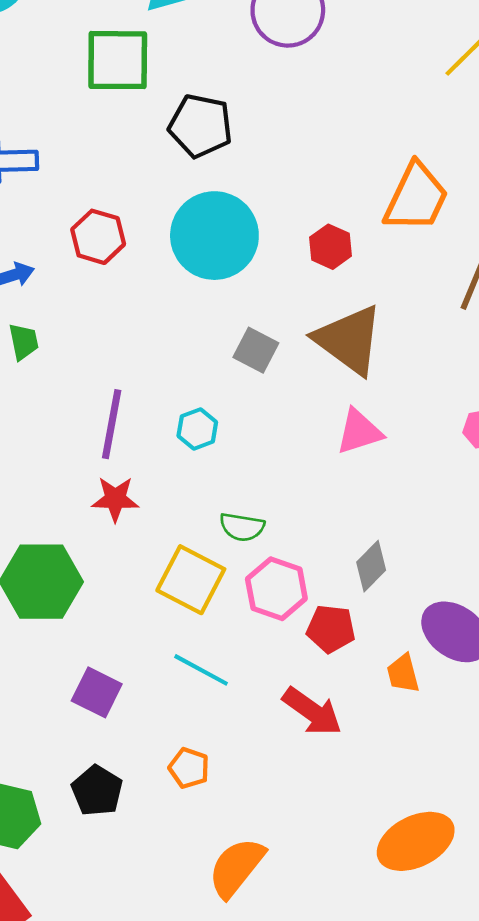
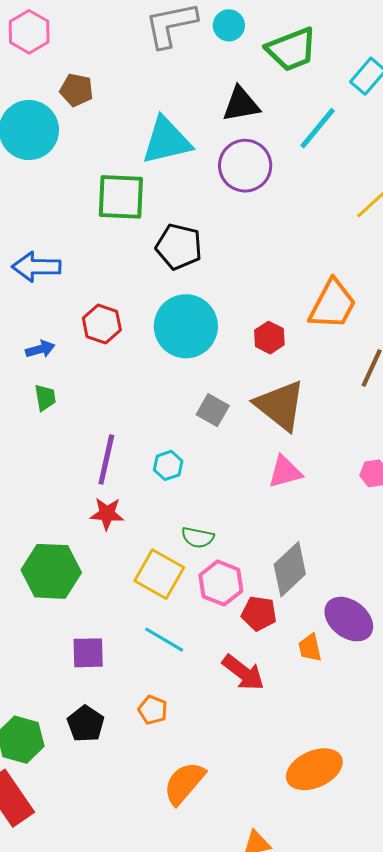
gray diamond: (371, 566) -> (290, 569), size x1.5
purple square: (97, 692) -> (88, 653), turned -30

